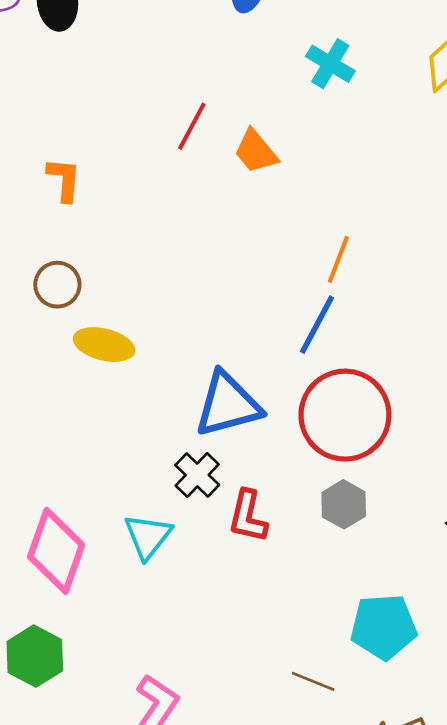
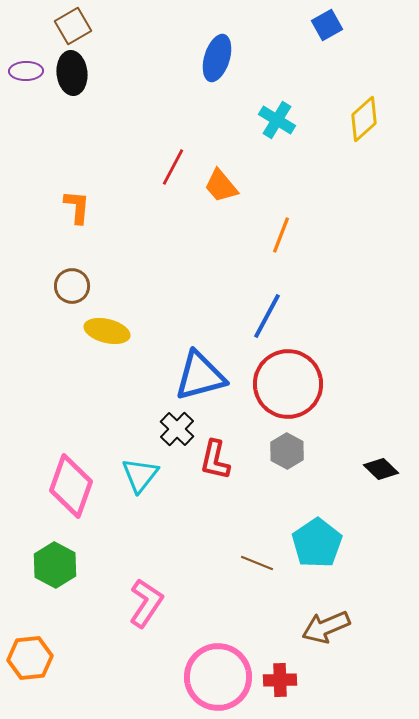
orange line: (338, 259) -> (281, 235), moved
cyan pentagon: (384, 627) -> (317, 543), turned -30
brown line: (313, 681) -> (257, 563), moved

